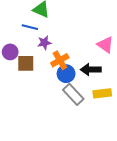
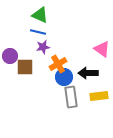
blue line: (30, 27) -> (38, 32), moved
gray rectangle: (73, 94) -> (71, 97), turned 35

